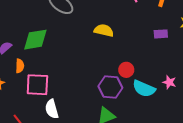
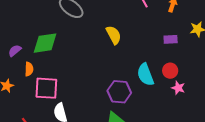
yellow semicircle: (104, 30) -> (114, 35), turned 48
red circle: (126, 70) -> (170, 71), moved
cyan semicircle: (144, 89) -> (145, 75), moved, turned 45

